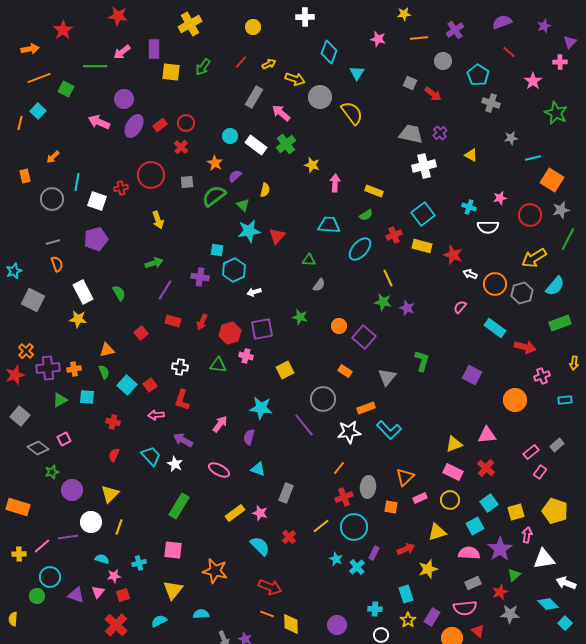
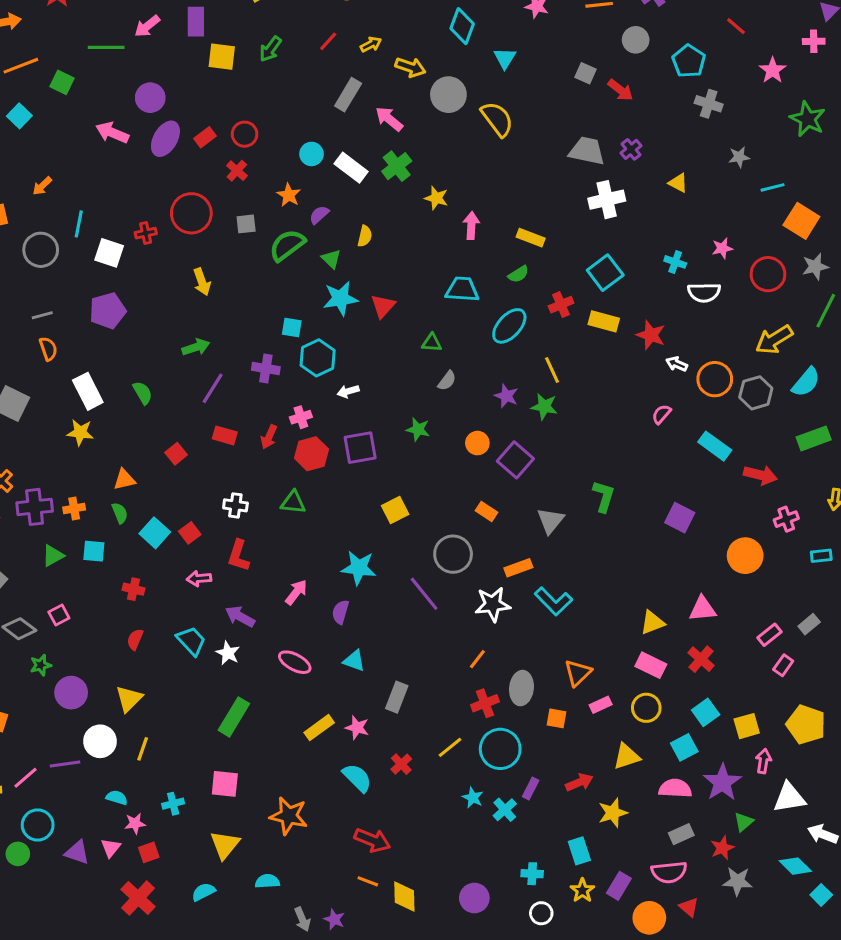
purple star: (407, 308) -> (506, 396), moved
pink cross: (246, 356) -> (301, 417), moved, turned -32

